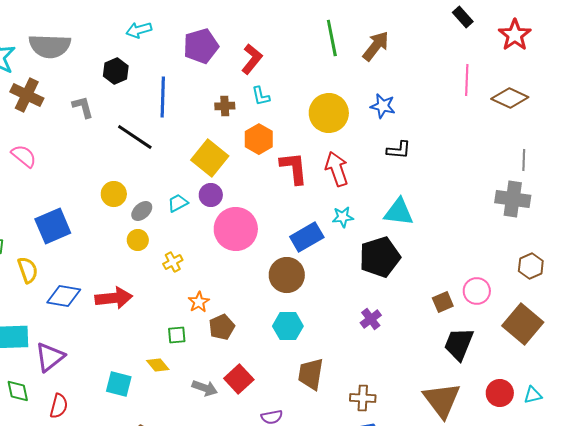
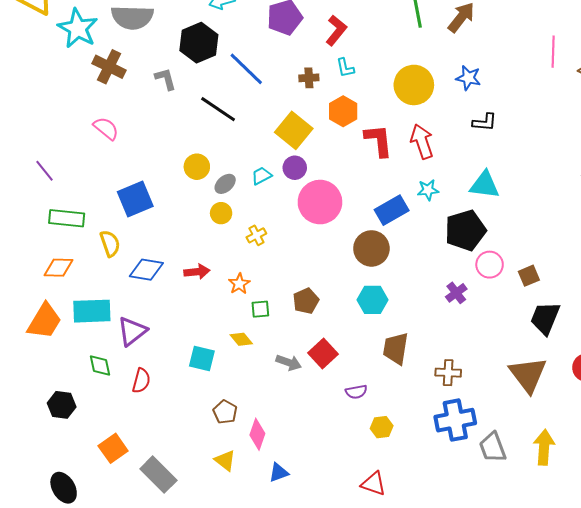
black hexagon: (116, 71) -> (199, 43), size x1.5
blue line: (163, 97) -> (246, 69), turned -48
pink circle: (477, 291) -> (490, 265), moved
red arrow: (114, 298) -> (197, 272), size x0.7
orange star: (199, 302) -> (239, 284), moved

